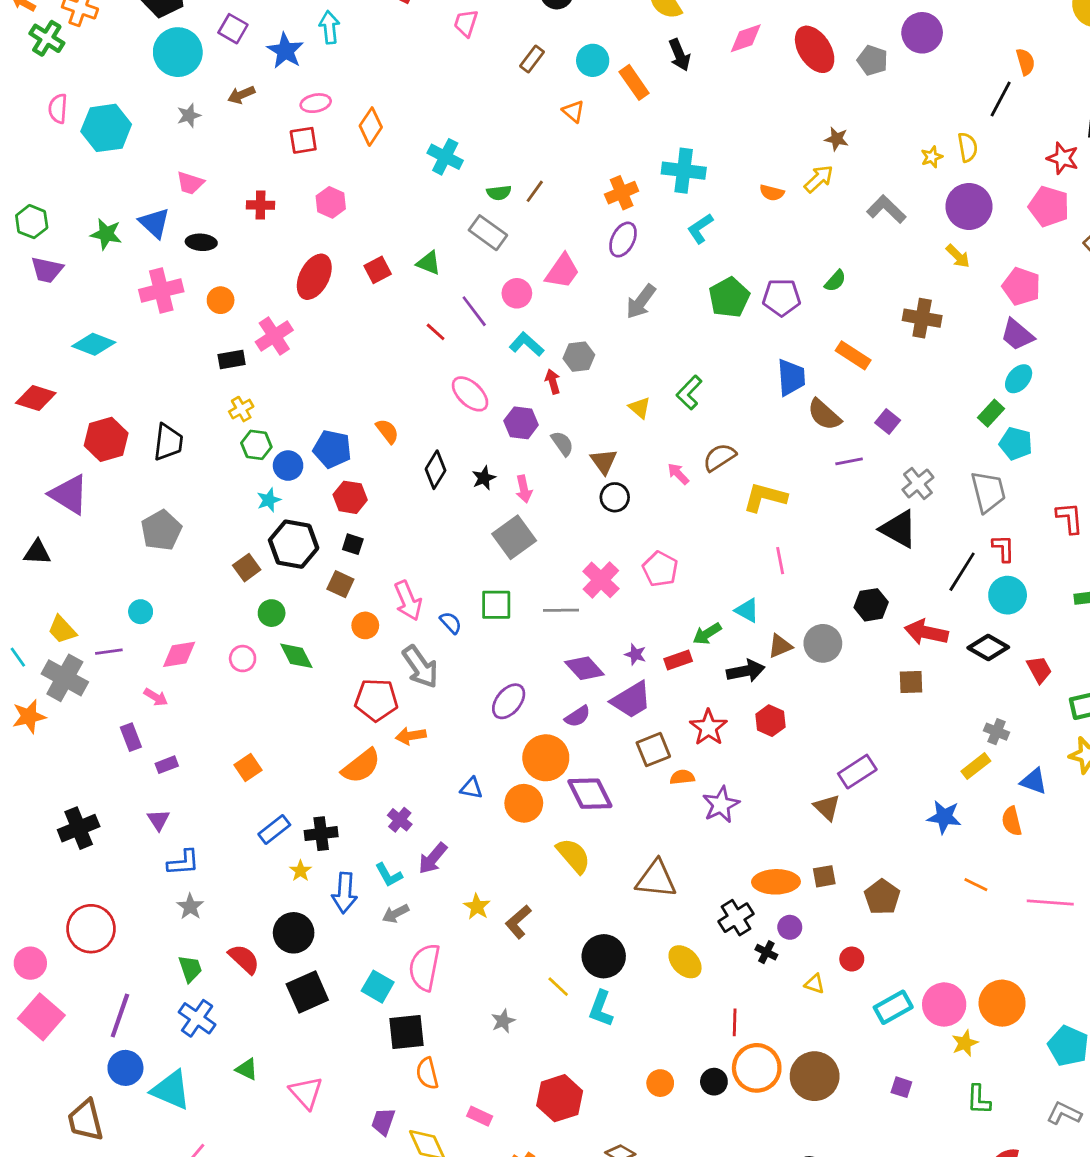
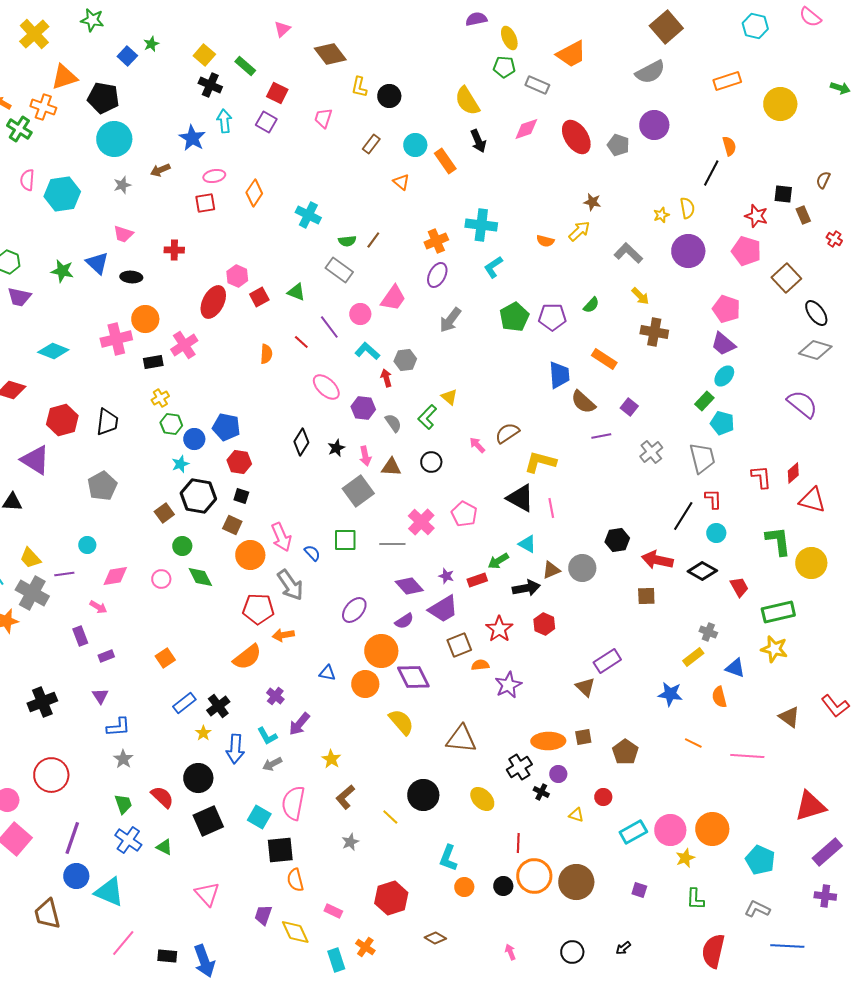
purple square: (233, 29) -> (266, 122), moved
pink hexagon: (331, 202) -> (237, 276), moved
yellow arrow: (958, 256) -> (640, 296), moved
pink cross: (161, 291) -> (116, 339), moved
orange circle: (221, 300) -> (145, 319), size x1.4
green L-shape: (689, 393) -> (427, 417), moved
orange semicircle: (387, 431) -> (266, 354), moved, turned 42
brown triangle: (604, 461) -> (391, 467), moved, turned -50
black triangle: (899, 529) -> (520, 498), moved
cyan circle: (1008, 595) -> (716, 533), size x0.7
orange circle: (365, 625) -> (250, 555), size x1.5
black cross: (321, 834) -> (218, 706), turned -30
brown L-shape: (518, 922) -> (345, 797), moved
cyan L-shape: (601, 1009) -> (448, 858), moved
green triangle: (247, 1069) -> (164, 847), moved

